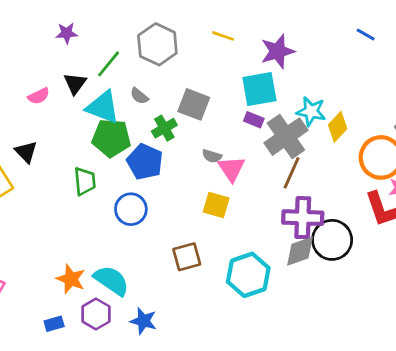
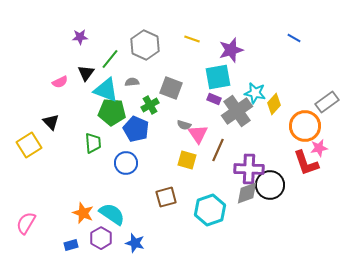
gray semicircle: (139, 96) -> (132, 82), turned 136
brown line: (292, 173) -> (218, 150), moved

